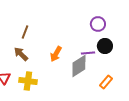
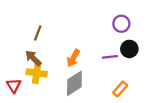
gray diamond: (79, 66) -> (74, 83), moved
yellow cross: (28, 81) -> (37, 73), moved
orange rectangle: (106, 82) -> (120, 89), moved

